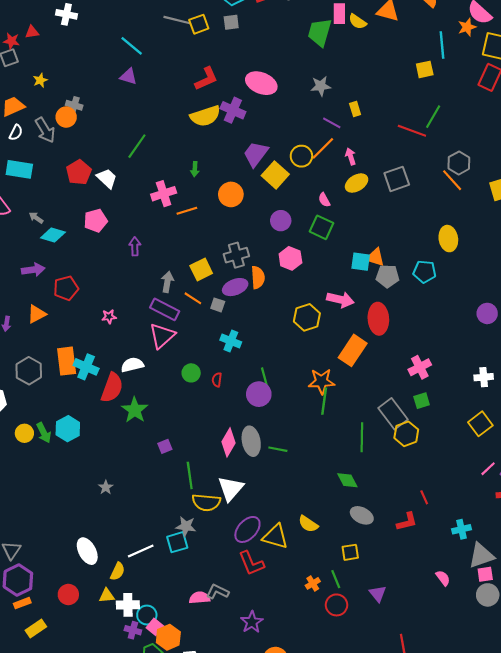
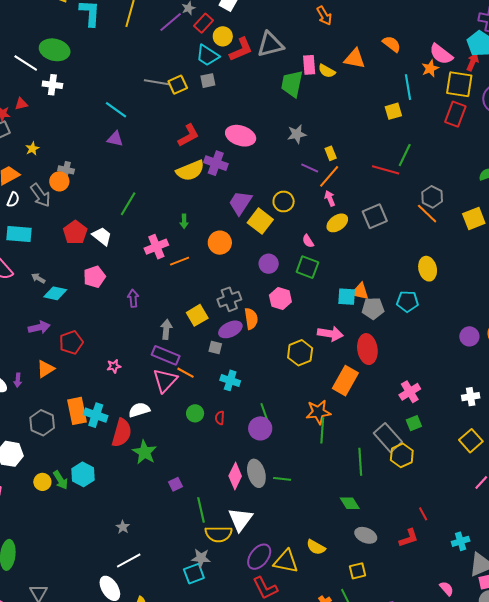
orange line: (323, 148) -> (329, 176), moved
orange line: (193, 298) -> (186, 373), moved
white line: (141, 551) -> (129, 560), moved

